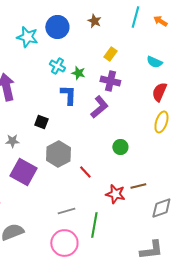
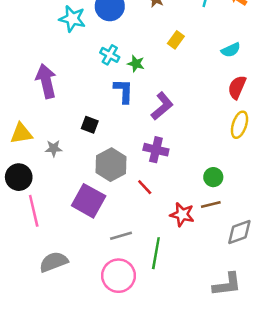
cyan semicircle: (154, 62) -> (231, 50), turned -49
purple cross: (110, 81) -> (156, 150), moved
green circle: (120, 147) -> (213, 177), moved
purple square: (23, 172) -> (89, 201), moved

